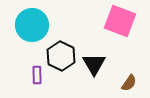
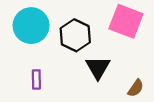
black hexagon: (61, 56) -> (75, 35), moved

